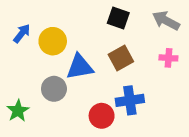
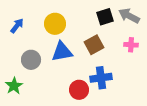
black square: (118, 18) -> (105, 17), moved, turned -36
yellow circle: (53, 41) -> (55, 24), moved
gray circle: (54, 89) -> (31, 60), moved

